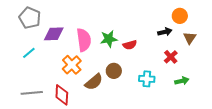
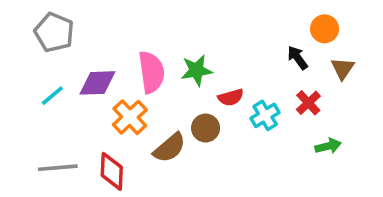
black arrow: (165, 32) -> (298, 58), turned -112
purple diamond: (54, 34) -> (97, 83), moved
red semicircle: (130, 45) -> (231, 97), moved
cyan cross: (147, 79) -> (265, 115), moved, turned -35

